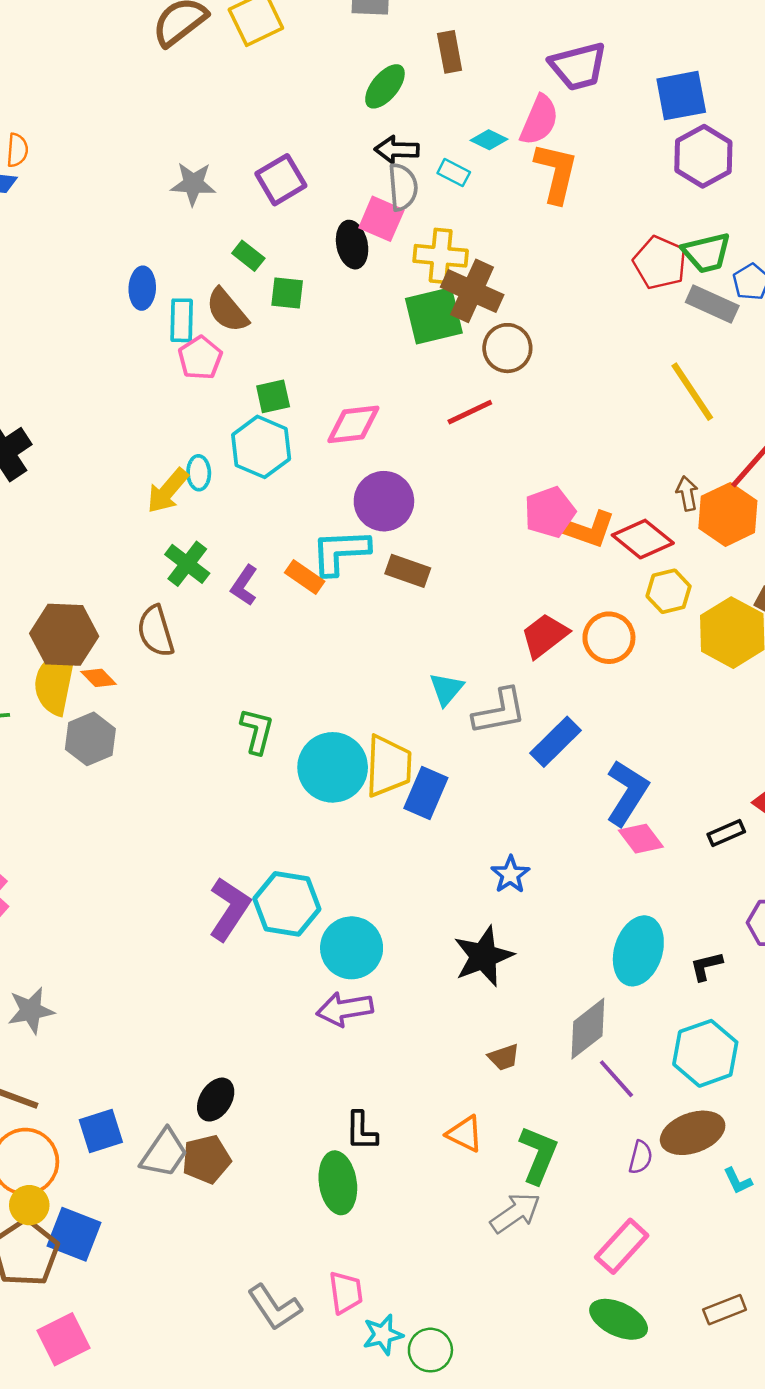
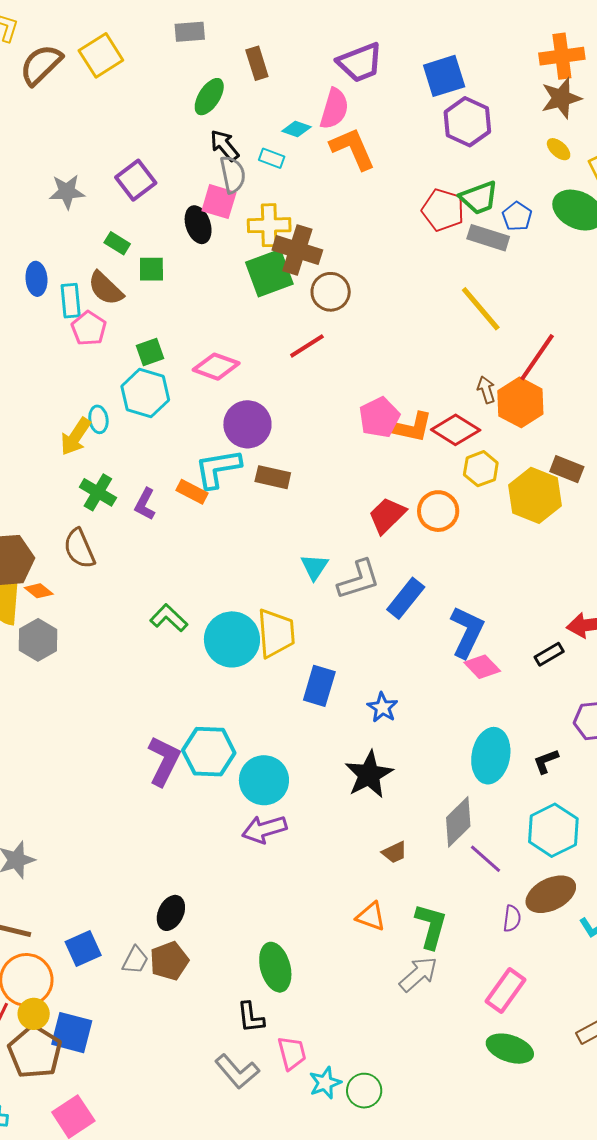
black arrow: (397, 150) -> (225, 146), turned 56
orange L-shape: (556, 173) -> (353, 149), turned -30
pink diamond: (353, 424) -> (216, 367), turned 33
green L-shape: (257, 731) -> (169, 618), turned -54
blue rectangle: (426, 793) -> (319, 686), moved
black L-shape: (361, 1131) -> (251, 1017), moved
gray trapezoid: (164, 1153) -> (135, 960), size x0.7

